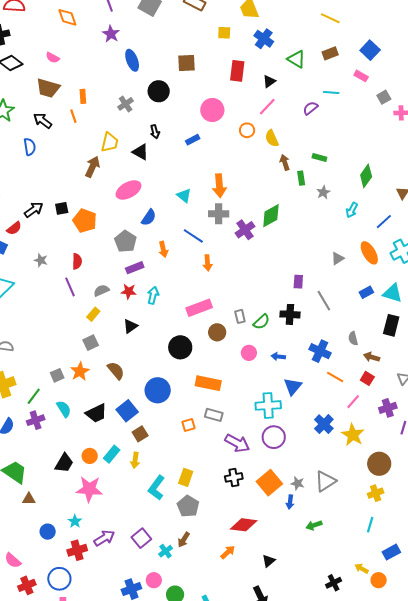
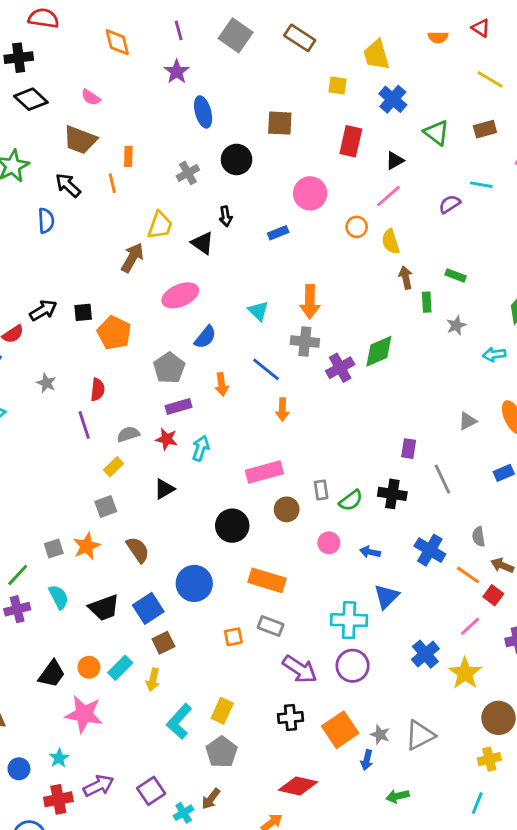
cyan arrow: (352, 210) -> (494, 354), turned 49
orange line: (335, 377) -> (468, 575), moved

